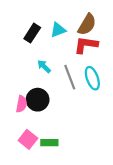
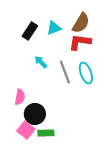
black circle: (38, 100) -> (35, 114), moved

